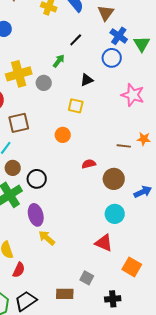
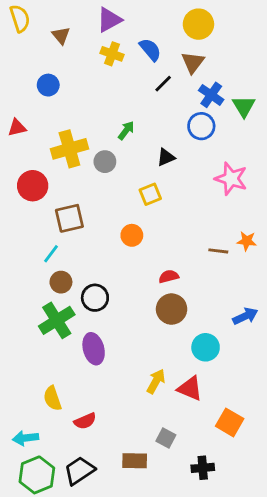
black line: (76, 40) -> (163, 84), moved
yellow square: (76, 106) -> (150, 194), turned -35
brown circle: (114, 179) -> (172, 309), moved
yellow arrow: (47, 238) -> (156, 381), moved, turned 78
red semicircle: (19, 270) -> (85, 421), moved, turned 42

